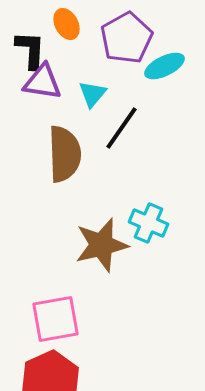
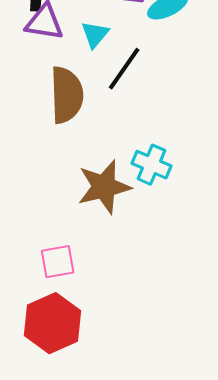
pink square: (56, 319) -> (58, 262), size x0.7

